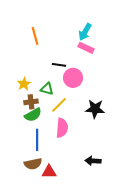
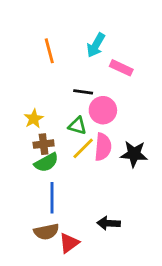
cyan arrow: (85, 32) -> (96, 45), moved
green triangle: (47, 89) -> (77, 126), moved
pink semicircle: (62, 128) -> (103, 147), moved
black arrow: (93, 161) -> (109, 223), moved
red triangle: (49, 172) -> (69, 243), turned -35

